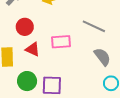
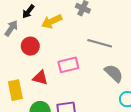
red circle: (25, 27) -> (30, 46), moved

